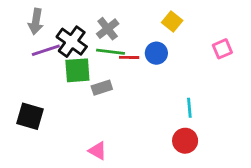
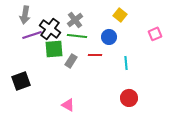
red line: (129, 57) -> (95, 55), moved
gray rectangle: (102, 88) -> (71, 61), turned -40
cyan line: (189, 108) -> (126, 63), moved
black square: (30, 116) -> (21, 81), turned -36

